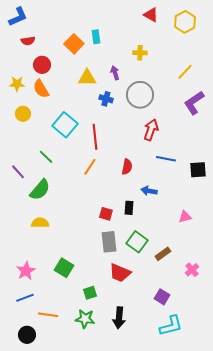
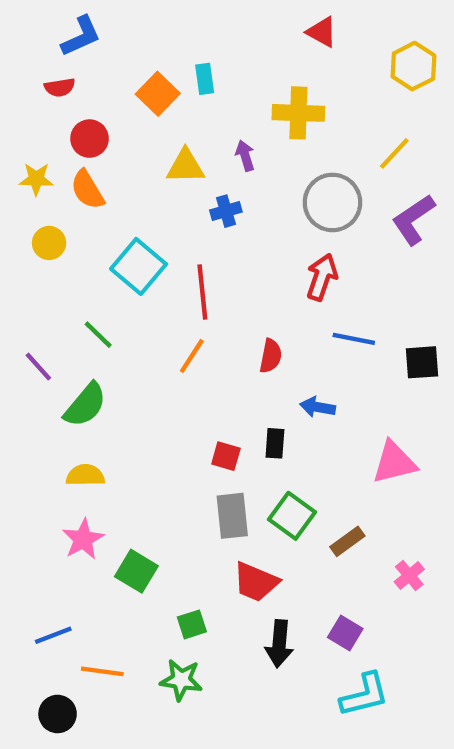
blue L-shape: (18, 17) -> (81, 36), moved
yellow hexagon: (185, 22) -> (413, 66), moved
yellow cross: (140, 53) -> (298, 113), size x1.6
gray circle: (140, 95) -> (332, 202), moved
blue cross: (106, 99) -> (226, 211), turned -32
pink triangle: (185, 217) -> (394, 463), size x1.6
pink star: (26, 271) -> (83, 539), moved
black arrow: (119, 318) -> (279, 644), moved

